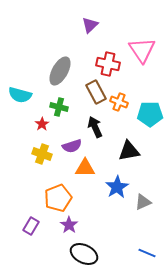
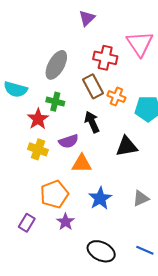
red star: (42, 124) -> (38, 119), size x1.5
blue star: (117, 187) -> (100, 198), moved
black ellipse: (84, 254) -> (101, 251), moved

